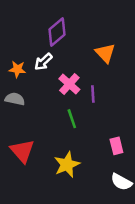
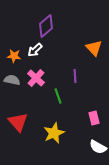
orange triangle: (105, 53) -> (94, 48), moved
pink cross: (69, 84) -> (36, 78), moved

